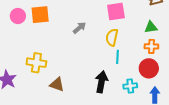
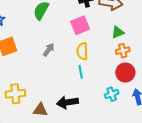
cyan line: (117, 57) -> (81, 72), moved
black arrow: (101, 82) -> (67, 102), moved, turned -95

